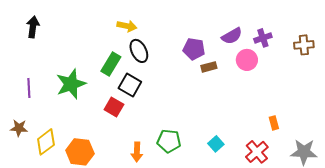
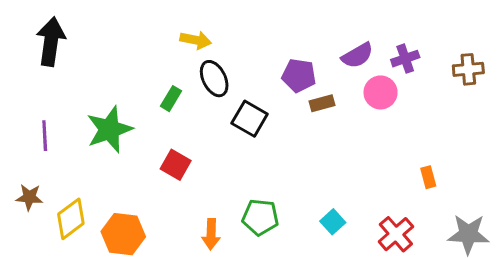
black arrow: (33, 27) -> (51, 42), size x1.4
green rectangle: (111, 64) -> (171, 99), size x0.7
black square: (130, 85) -> (250, 119), moved
orange rectangle: (274, 123) -> (428, 177), moved

